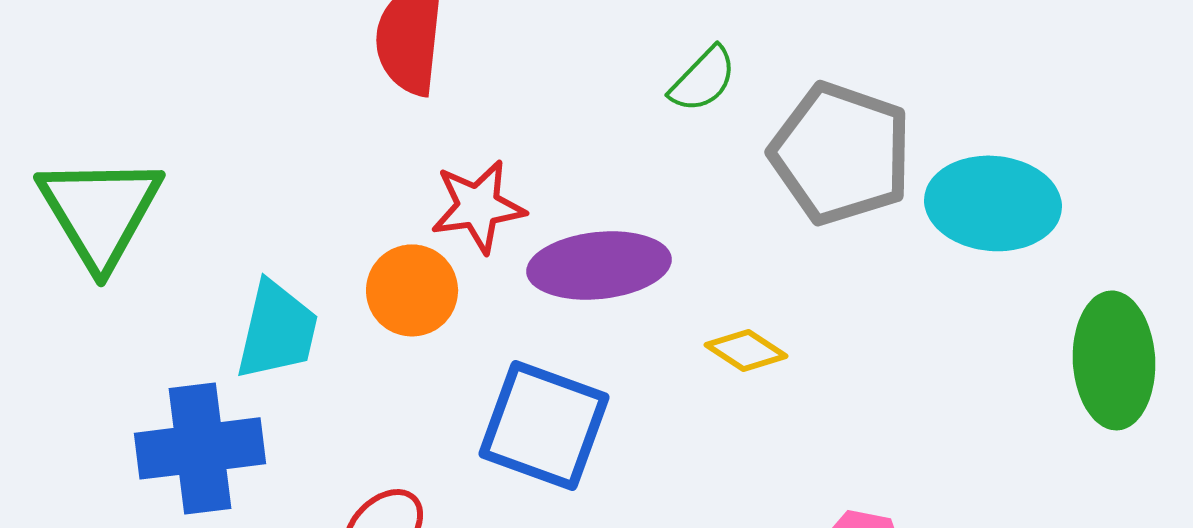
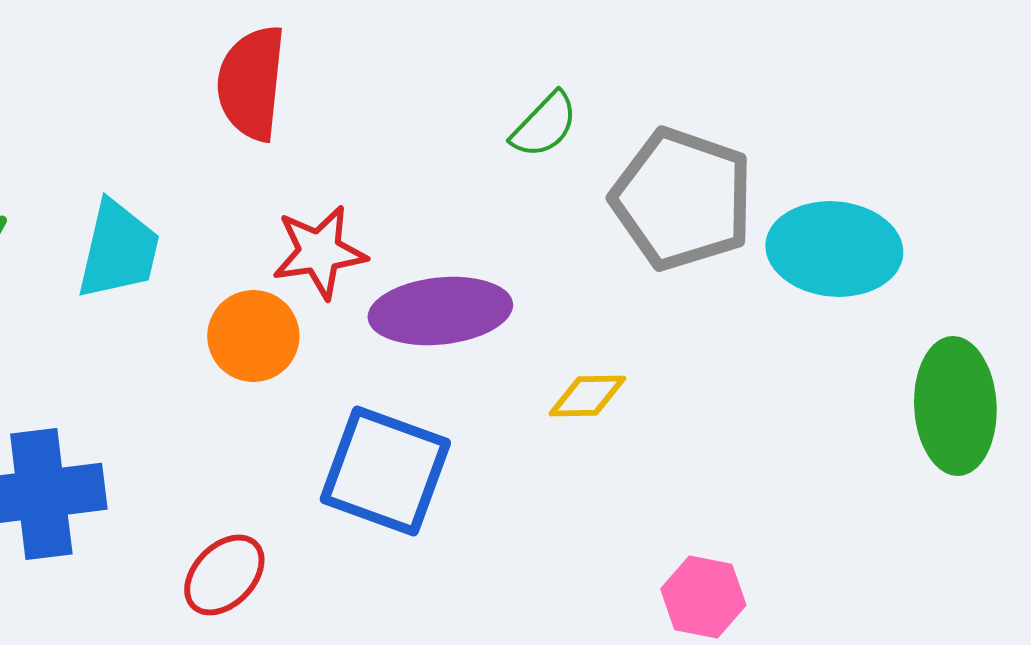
cyan trapezoid: (277, 330) -> (118, 250), moved
yellow diamond: (746, 350) -> (587, 396), turned -34

